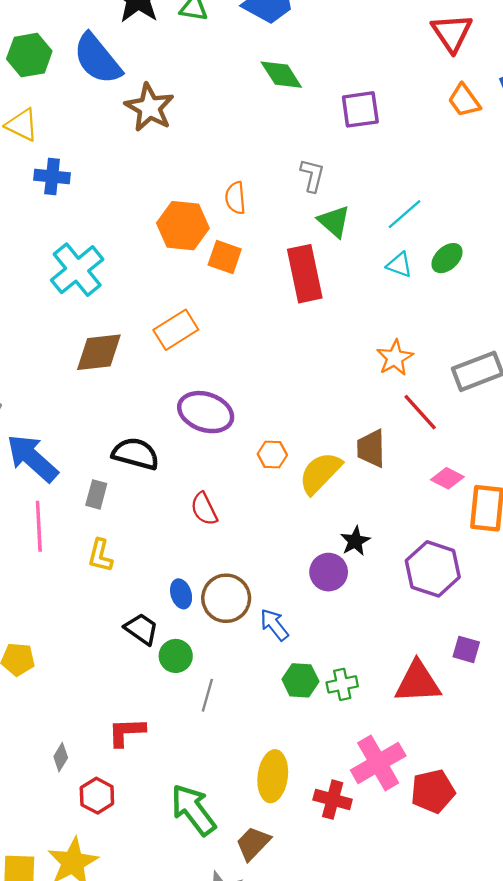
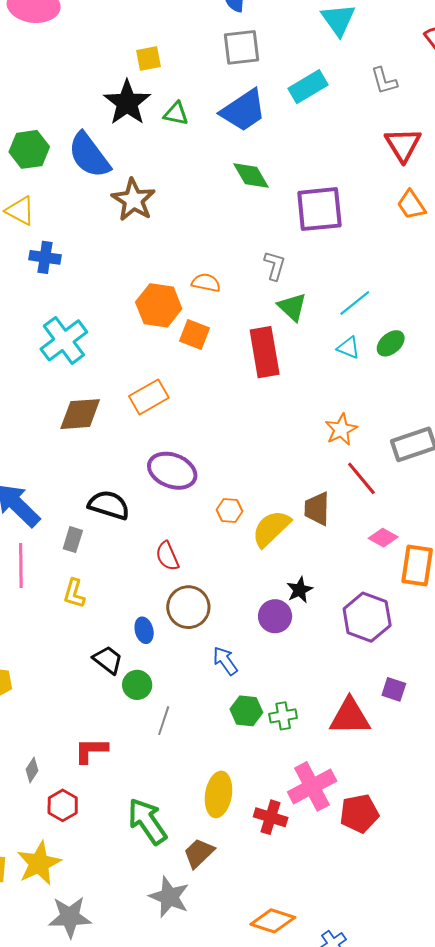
purple square: (360, 109) -> (319, 209), size x1.4
orange semicircle: (235, 198) -> (206, 283), turned 104
brown circle: (226, 598) -> (188, 607), moved

